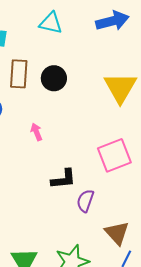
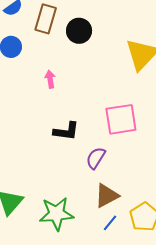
purple semicircle: (85, 201) -> (96, 158), moved
brown triangle: (117, 233) -> (107, 196), turned 32

